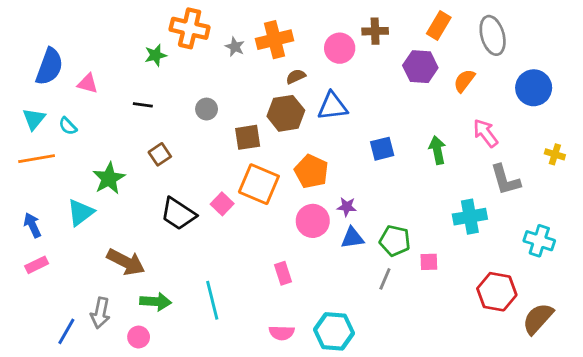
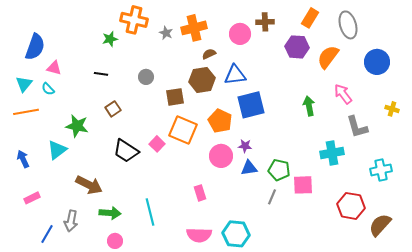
orange semicircle: (464, 81) -> (328, 57), size x1.4
pink triangle: (88, 84) -> (54, 68), moved
blue square: (382, 149) -> (251, 105), moved, size x1.6
green star: (109, 178) -> (77, 126), turned -30
cyan cross: (539, 241) -> (381, 170), turned -30
pink square: (429, 262) -> (303, 185), size x1.5
pink rectangle: (37, 265) -> (32, 198), moved
pink semicircle: (282, 333) -> (199, 235), size x1.4
pink circle: (139, 337) -> (115, 241), moved

